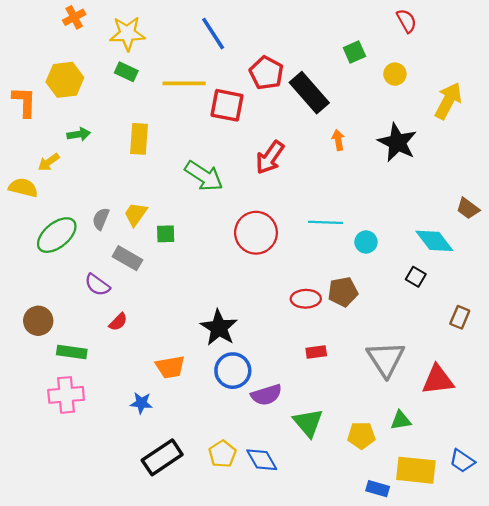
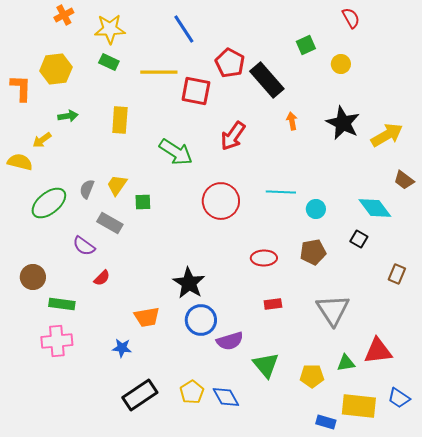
yellow arrow: (448, 101) -> (387, 135), moved, turned 32
brown pentagon: (343, 292) -> (313, 252), moved
red triangle: (438, 380) -> (378, 351), moved

